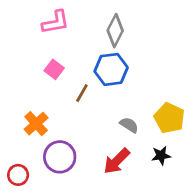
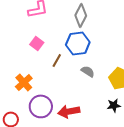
gray semicircle: (129, 125) -> (88, 71), moved
red arrow: (117, 161) -> (69, 111), moved, turned 35

